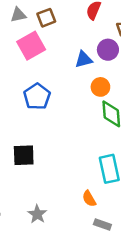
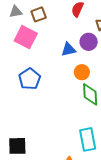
pink square: (31, 46) -> (26, 37), turned -35
black square: (24, 155) -> (17, 146), moved

